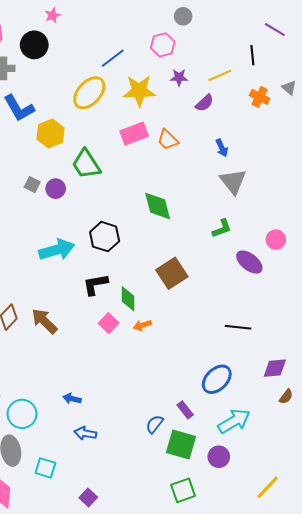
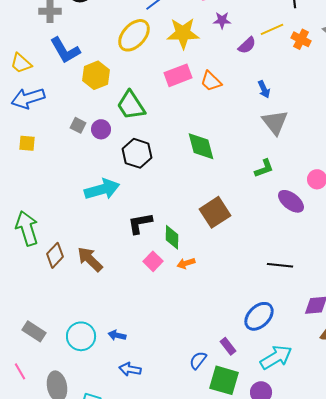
yellow line: (220, 75) -> (272, 29), moved
black hexagon: (105, 237) -> (137, 153), moved
cyan circle: (22, 414) -> (81, 336), moved

